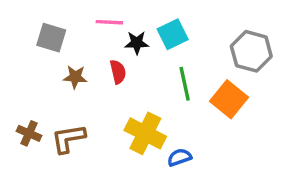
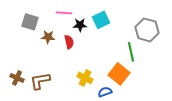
brown star: (75, 77) -> (48, 37), moved
green line: (185, 84) -> (131, 52), moved
orange square: (229, 99) -> (119, 74), moved
yellow cross: (145, 133) -> (85, 78), size x0.7

